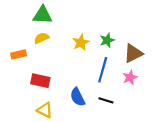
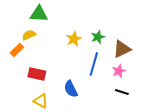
yellow semicircle: (42, 38) -> (29, 35), moved
orange rectangle: (19, 54) -> (17, 50), turned -32
black line: (106, 100) -> (122, 92), moved

